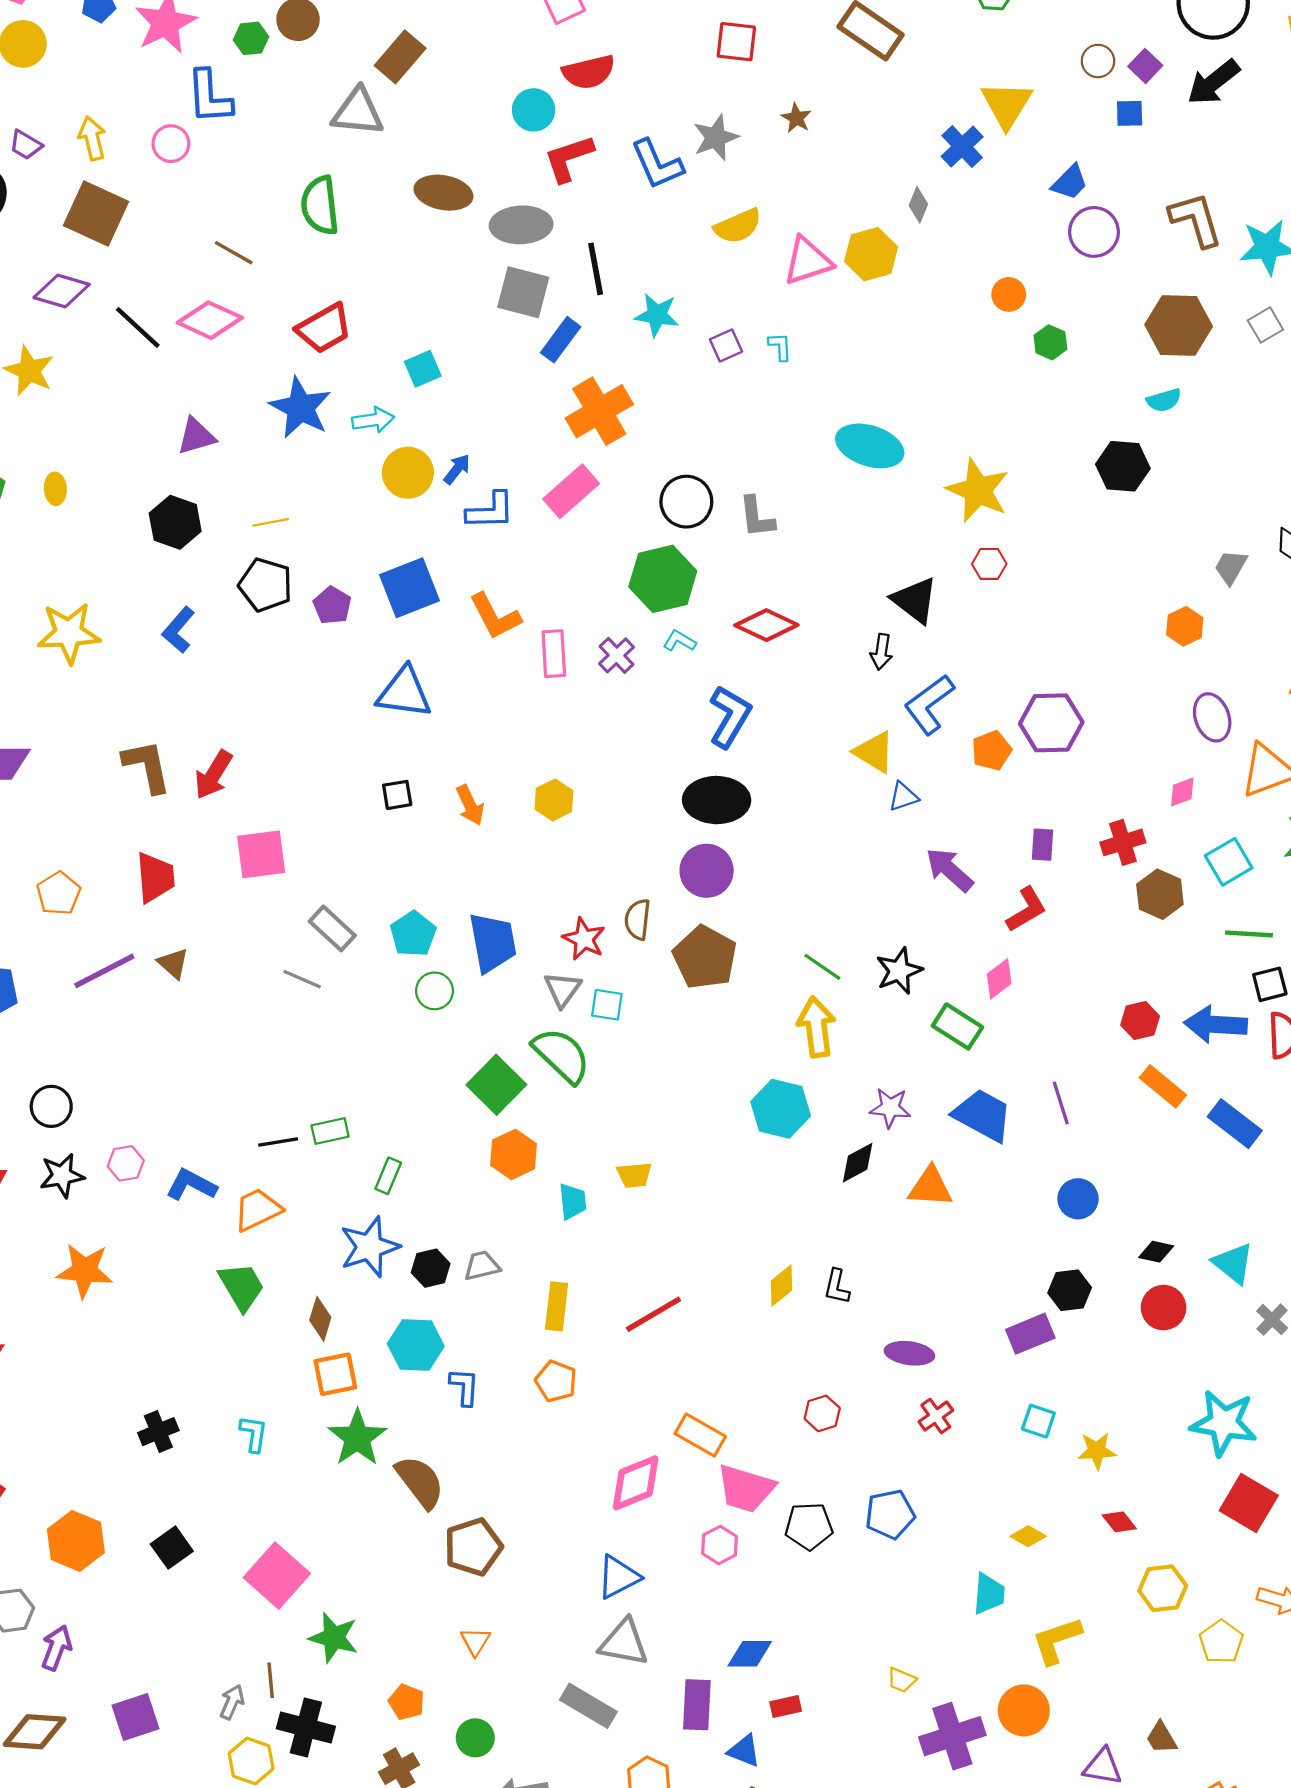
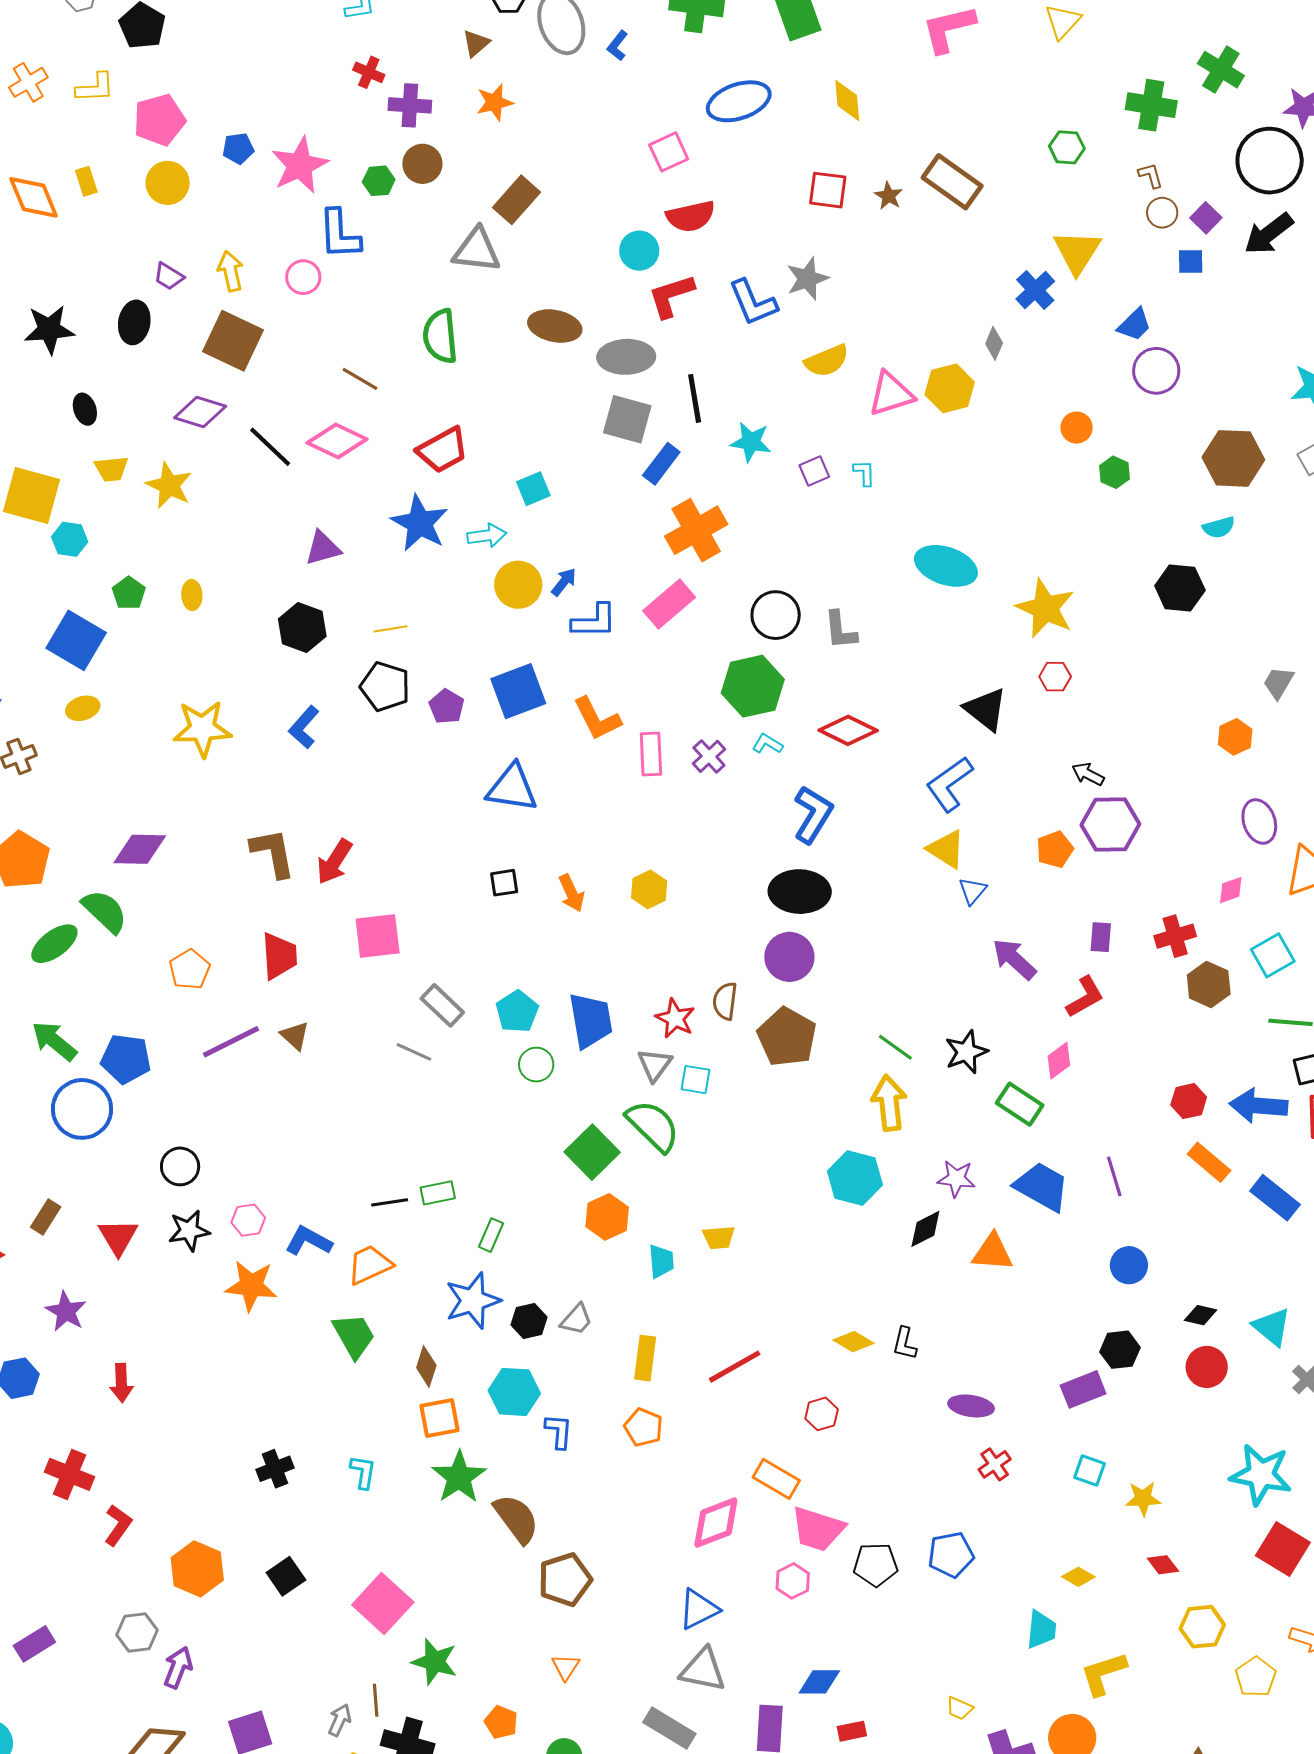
brown star: (796, 118) -> (889, 196), moved
brown L-shape: (1196, 220) -> (1151, 175), moved, size x0.5
black arrow: (881, 652) -> (1088, 774), moved, turned 108
blue L-shape: (929, 704) -> (949, 784), moved
blue triangle: (903, 797) -> (972, 891), turned -32
gray trapezoid: (482, 1266) -> (576, 1319), turned 144
orange star: (85, 1271) -> (251, 1286), moved
yellow diamond: (782, 1285) -> (854, 1342), turned 69
red hexagon: (822, 1413) -> (822, 1414), moved

